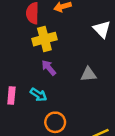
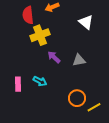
purple arrow: (49, 68) -> (54, 57), moved
orange circle: (55, 122) -> (77, 98), moved

